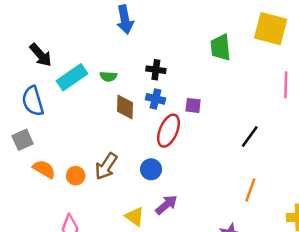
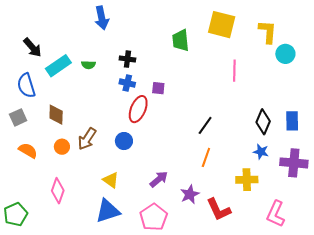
brown diamond: (125, 107) -> (56, 115), moved
black line: (250, 136) -> (205, 125), moved
orange semicircle: (44, 169) -> (28, 151), moved
purple arrow: (166, 205) -> (159, 179), moved

